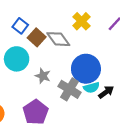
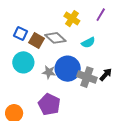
blue circle: (86, 69) -> (68, 69), moved
cyan semicircle: (91, 88) -> (88, 43), moved
gray cross: (69, 89) -> (87, 77), moved

